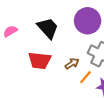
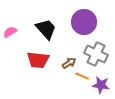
orange line: (85, 77) -> (82, 76), turned 72

